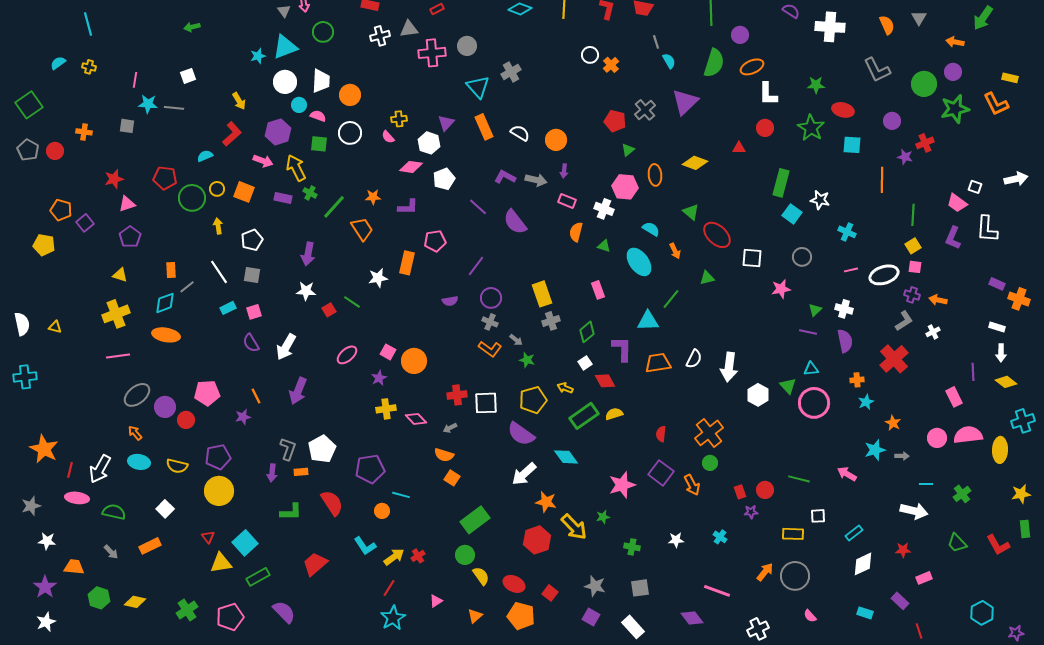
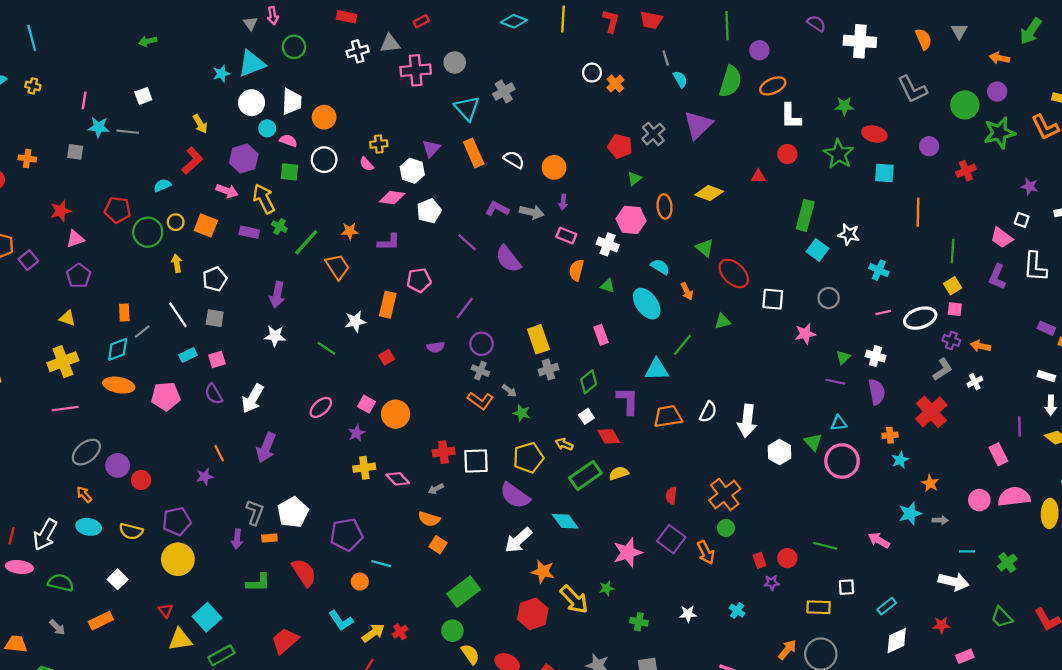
purple star: (905, 157) -> (1030, 186), moved
red square: (329, 310) -> (387, 357), moved
pink pentagon: (207, 393) -> (166, 396), moved

